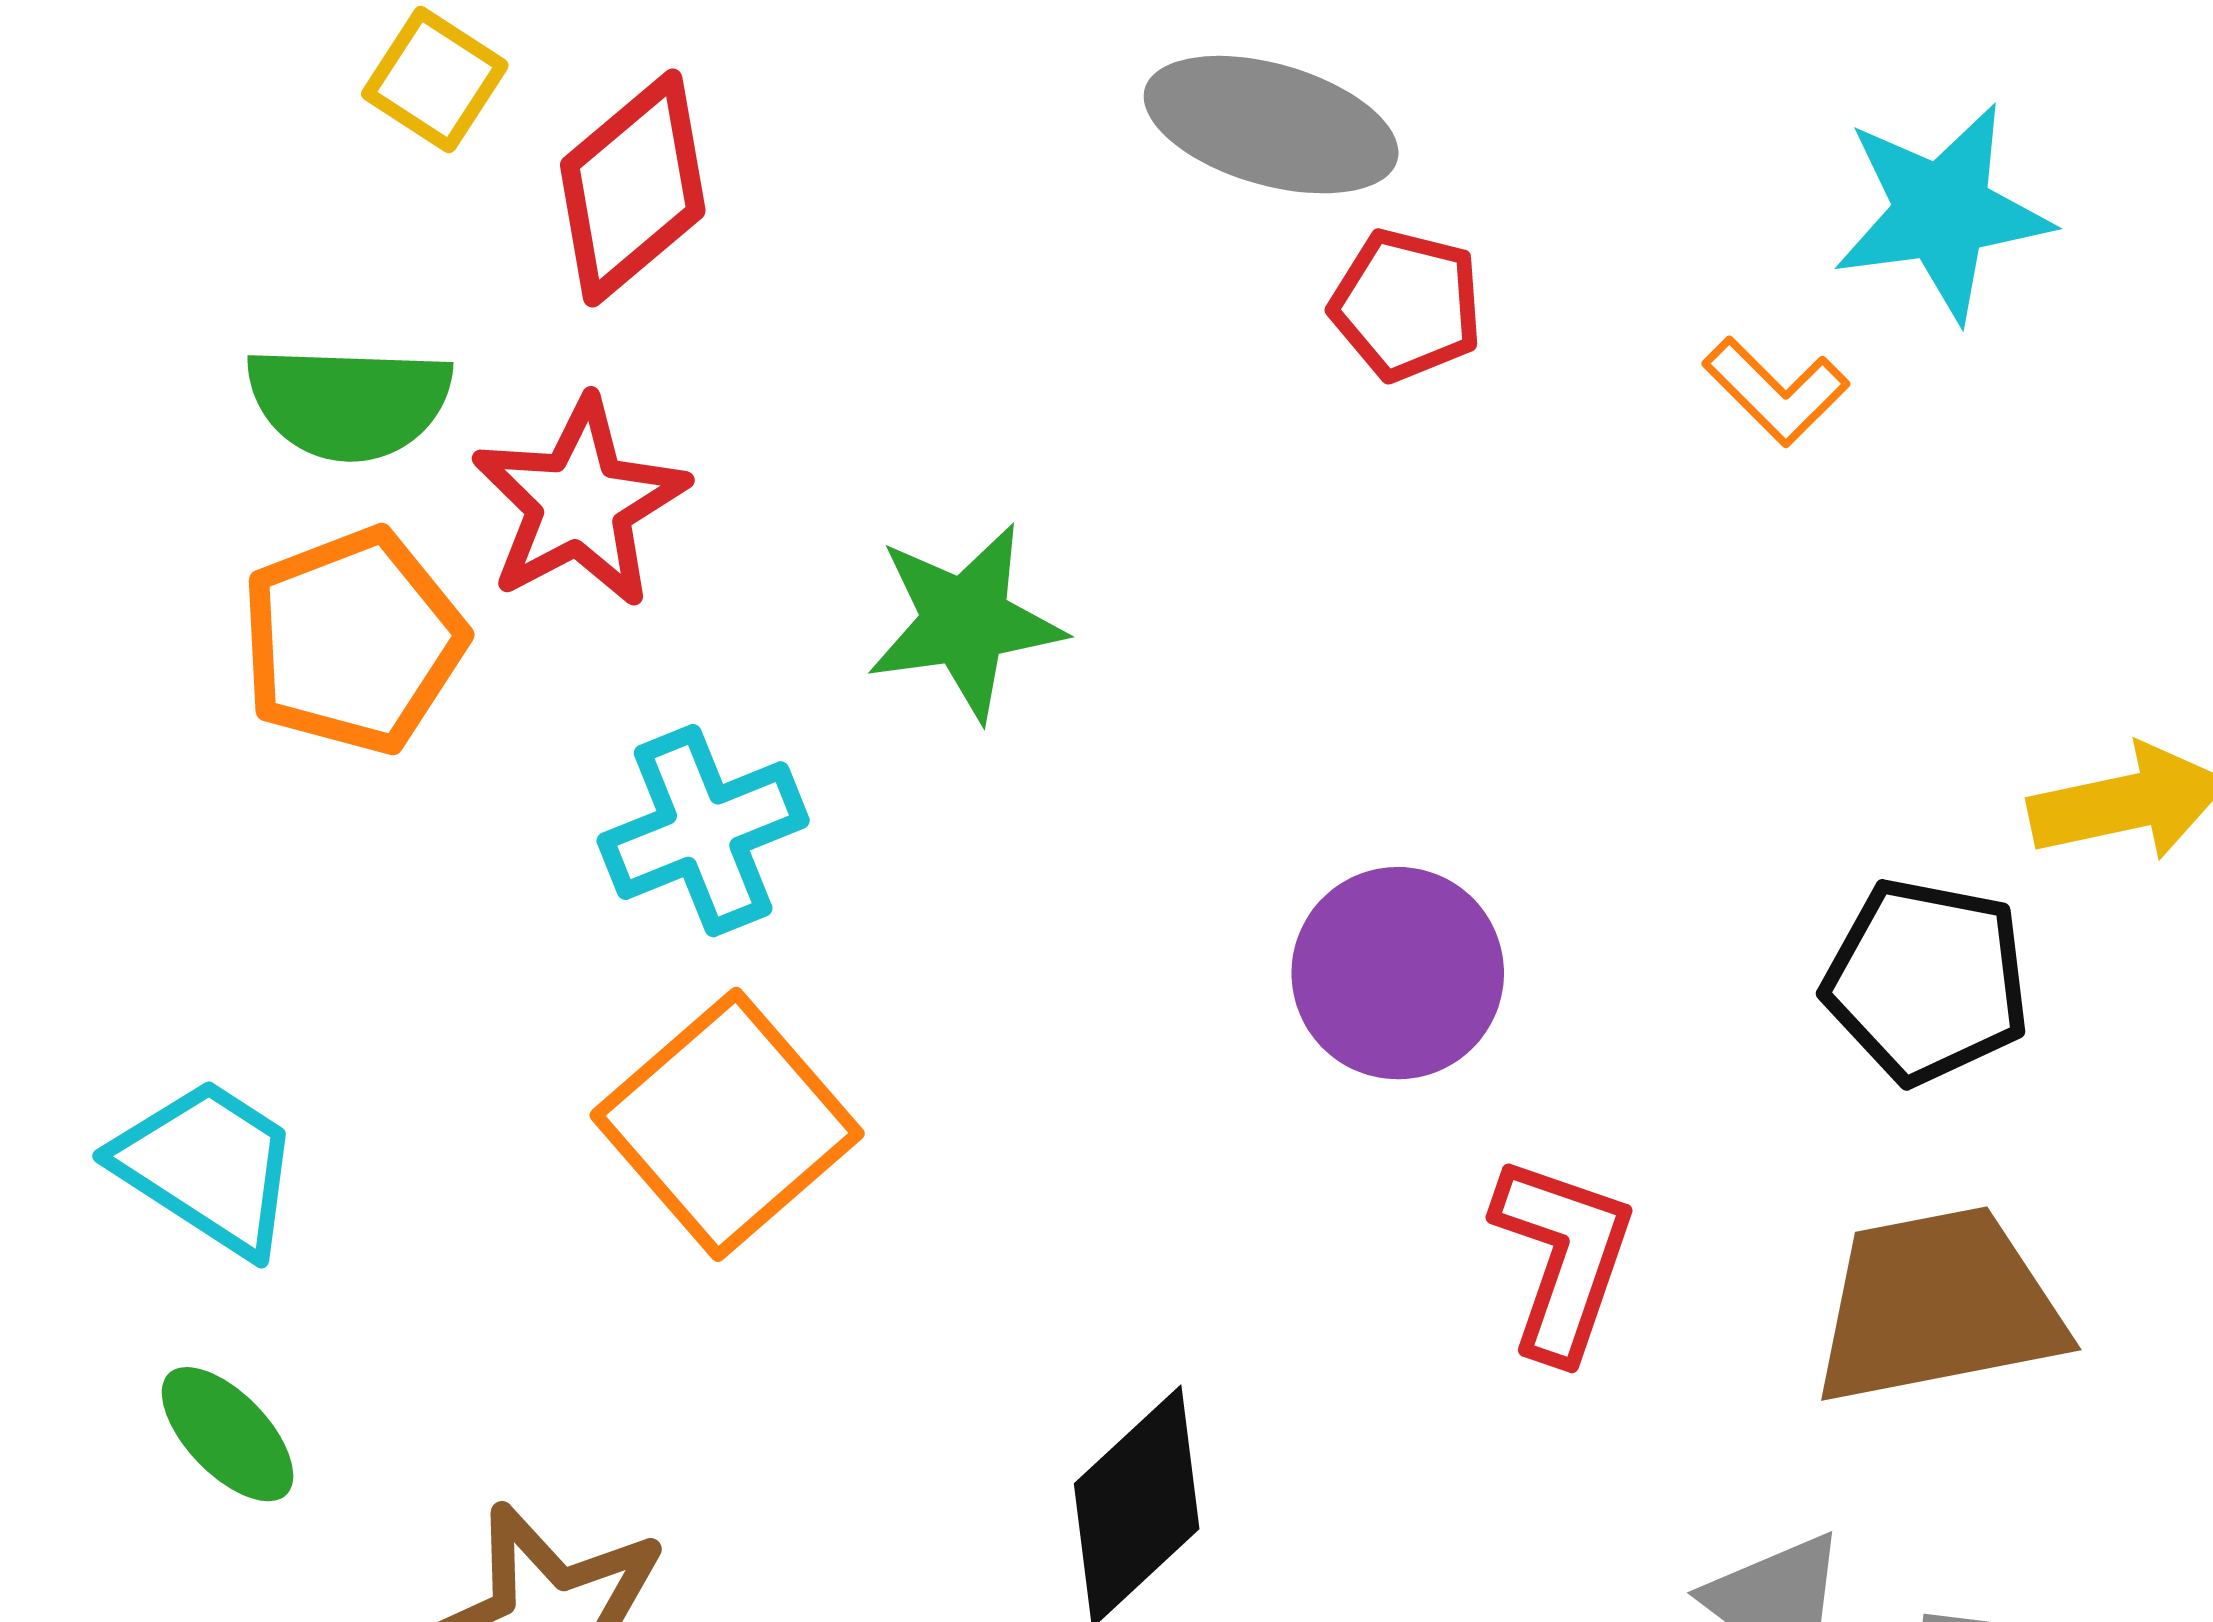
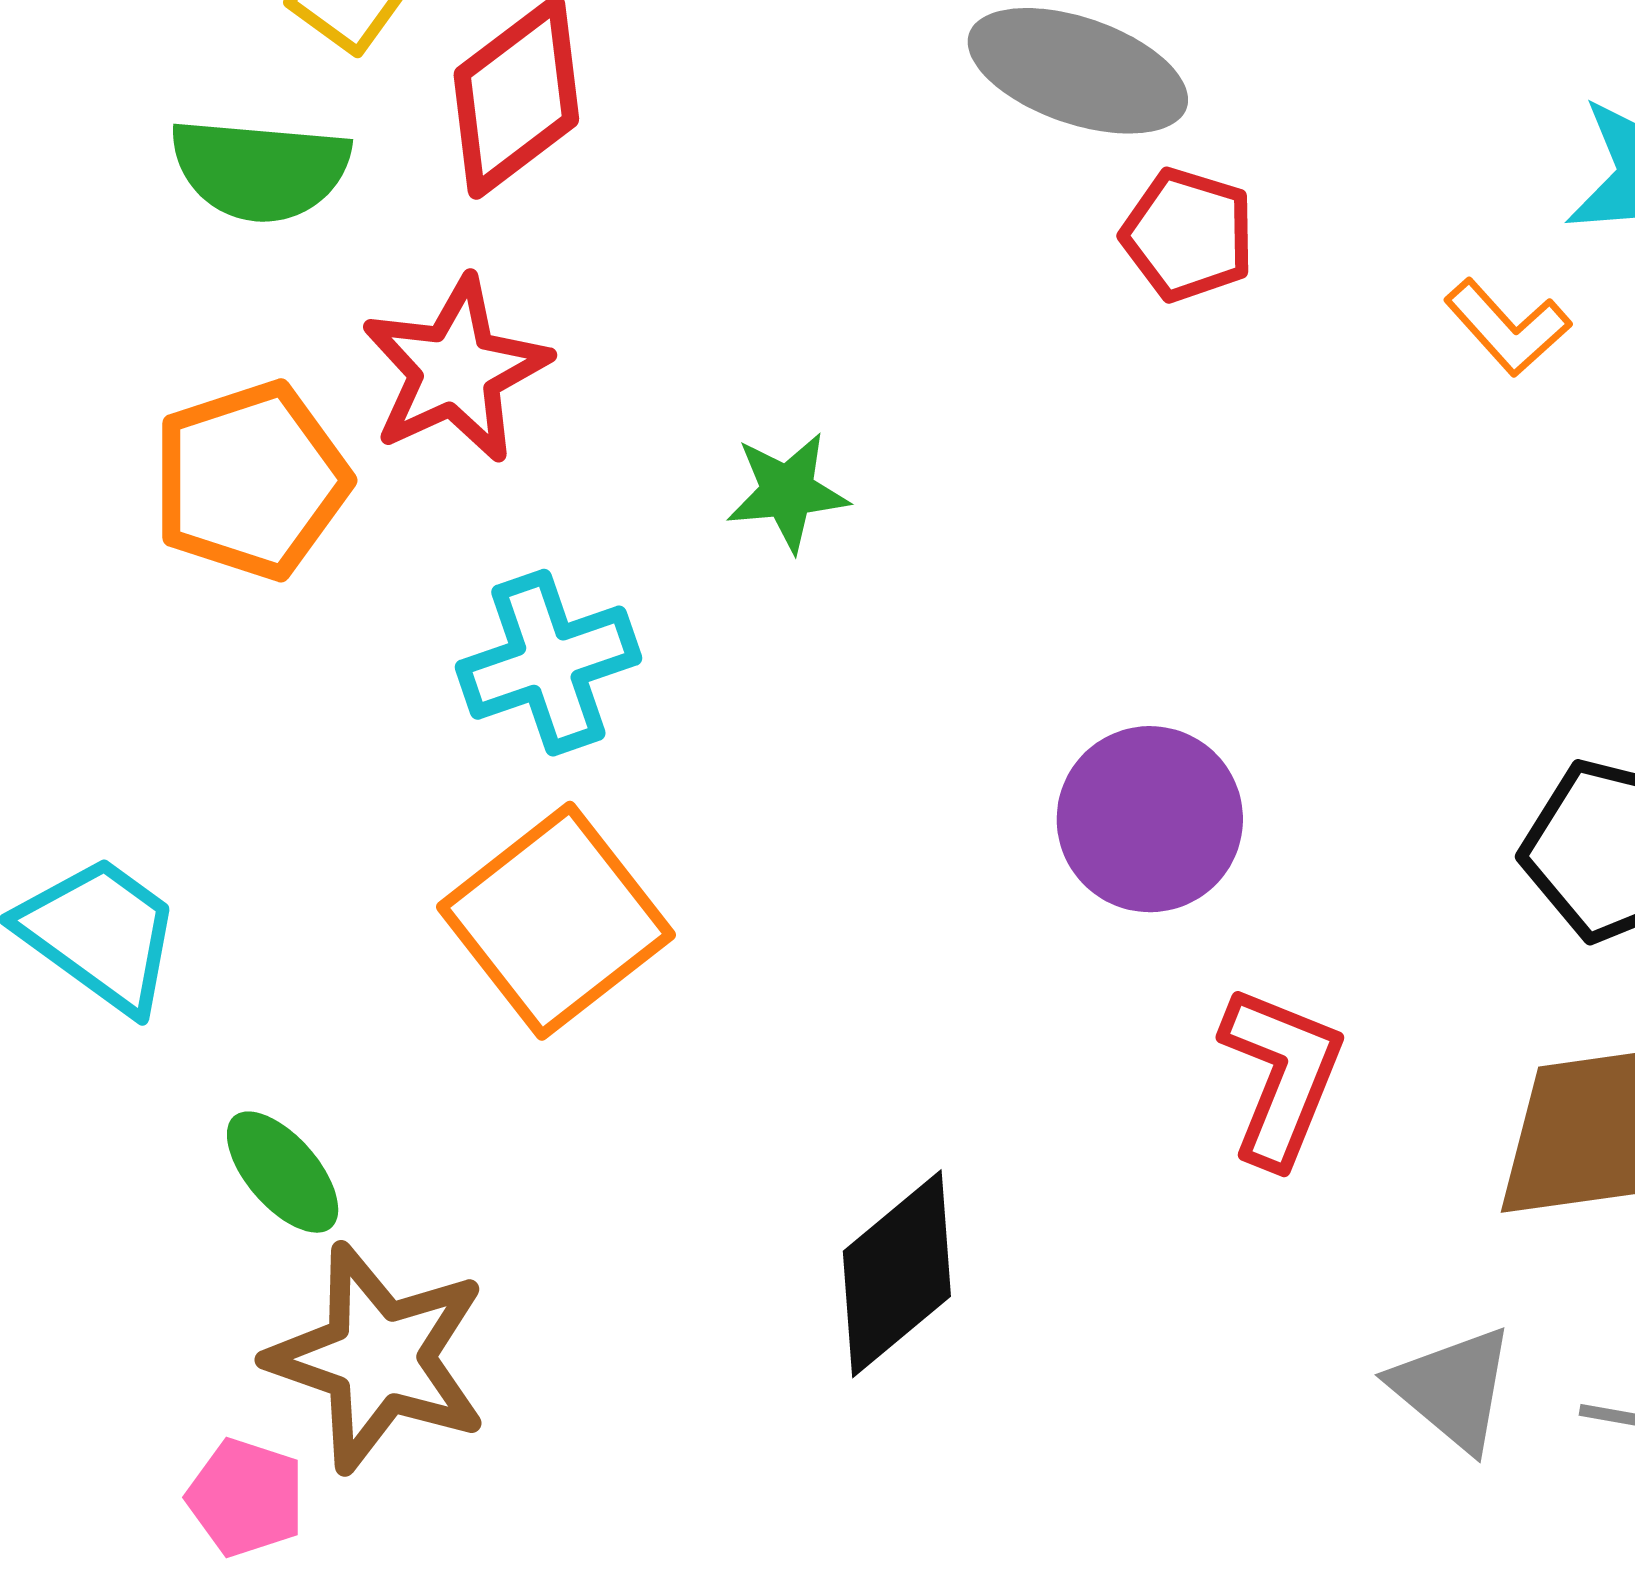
green semicircle: (349, 402) -> (260, 170), moved
green star: (965, 622) -> (787, 492), size x0.7
green ellipse: (228, 1434) -> (283, 1172), moved

